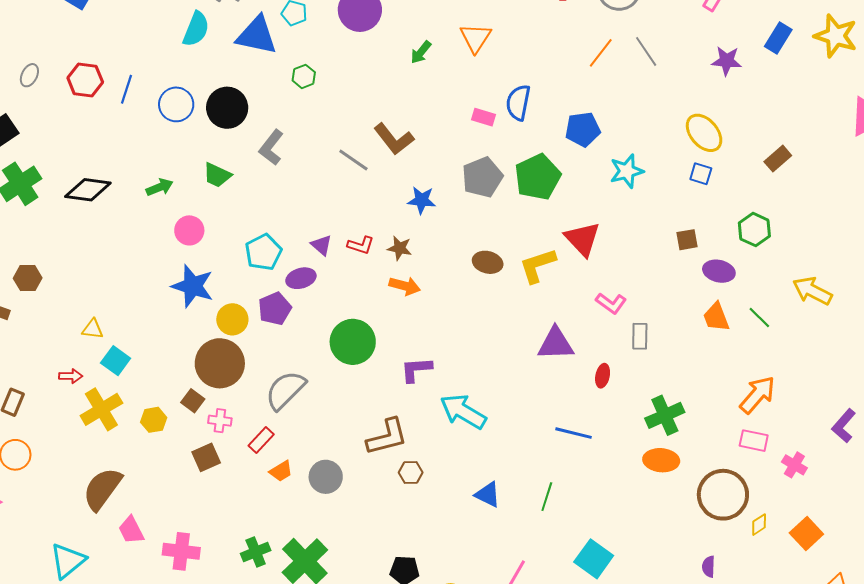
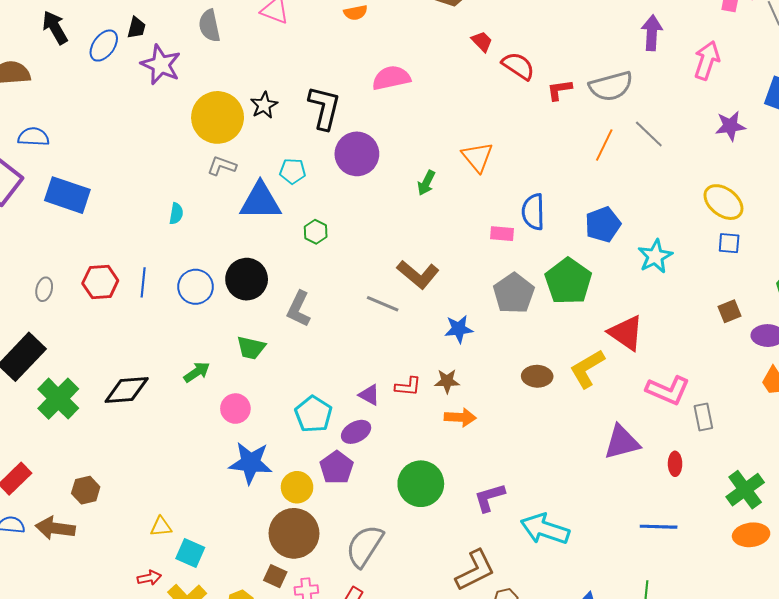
cyan semicircle: (196, 29) -> (176, 214), moved, size x0.6
pink L-shape: (611, 303) -> (668, 390), size x1.4

